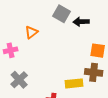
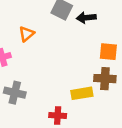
gray cross: (19, 80) -> (15, 93), turned -30

